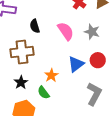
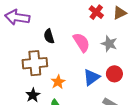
orange star: (51, 75) -> (58, 82), moved

